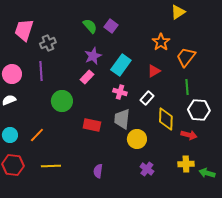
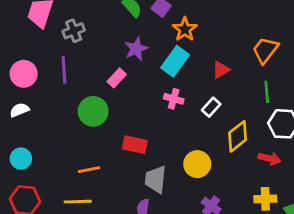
orange star: (161, 42) -> (185, 29), moved
pink rectangle: (87, 77) -> (117, 78), moved
gray trapezoid: (122, 119) -> (156, 179), moved
yellow diamond: (166, 119) -> (238, 136), turned 50
orange line: (37, 135) -> (89, 170), moved, turned 35

